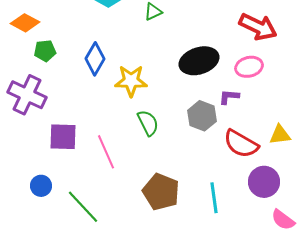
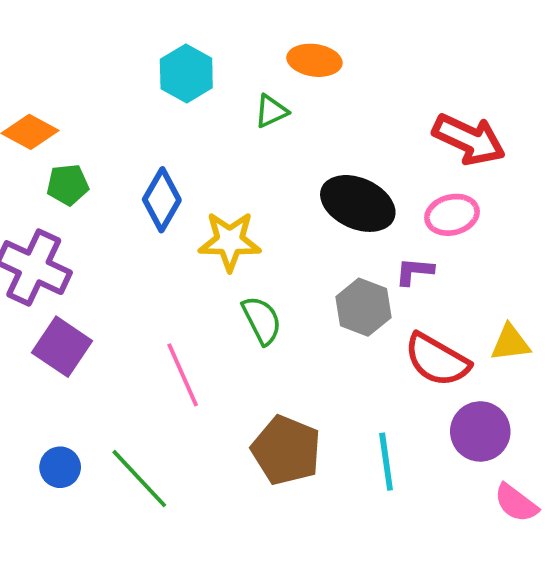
black ellipse: (199, 61) -> (358, 203), turned 42
purple square: (63, 137) -> (62, 347), moved, turned 32
blue circle: (41, 186) -> (60, 467), moved

